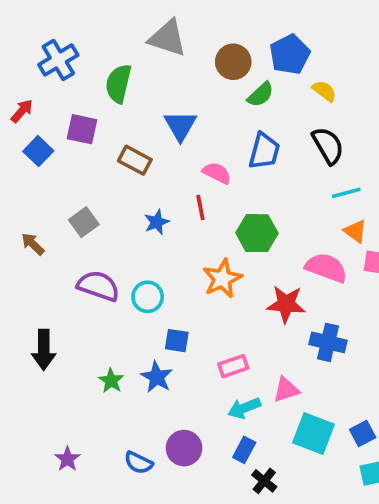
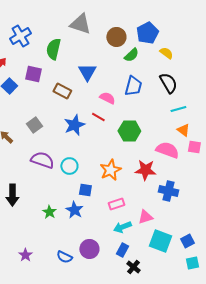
red line: (200, 208) -> (98, 117), turned -48
blue star: (157, 222) -> (74, 125), size x1.5
orange star: (222, 279) -> (110, 170), moved

